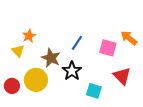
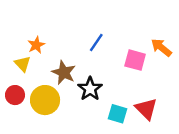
blue line: (77, 43) -> (96, 43), moved
red triangle: (122, 76) -> (146, 109), moved
red circle: (12, 86) -> (15, 95), moved

